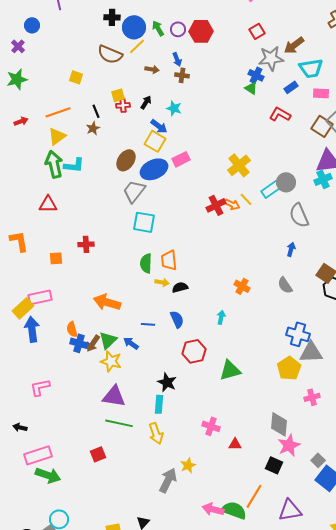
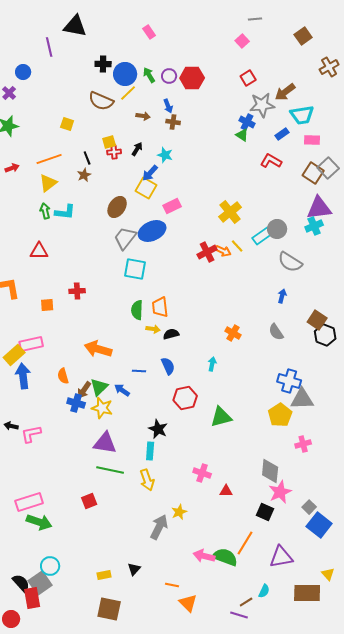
blue arrow: (159, 126) -> (150, 173), turned 96
green arrow: (54, 164) -> (45, 211), size x0.6
blue ellipse: (154, 169) -> (152, 231), moved
gray semicircle: (299, 215) -> (290, 262), turned -35
blue cross: (79, 343) -> (76, 403), moved
black arrow: (20, 427) -> (11, 426), moved

